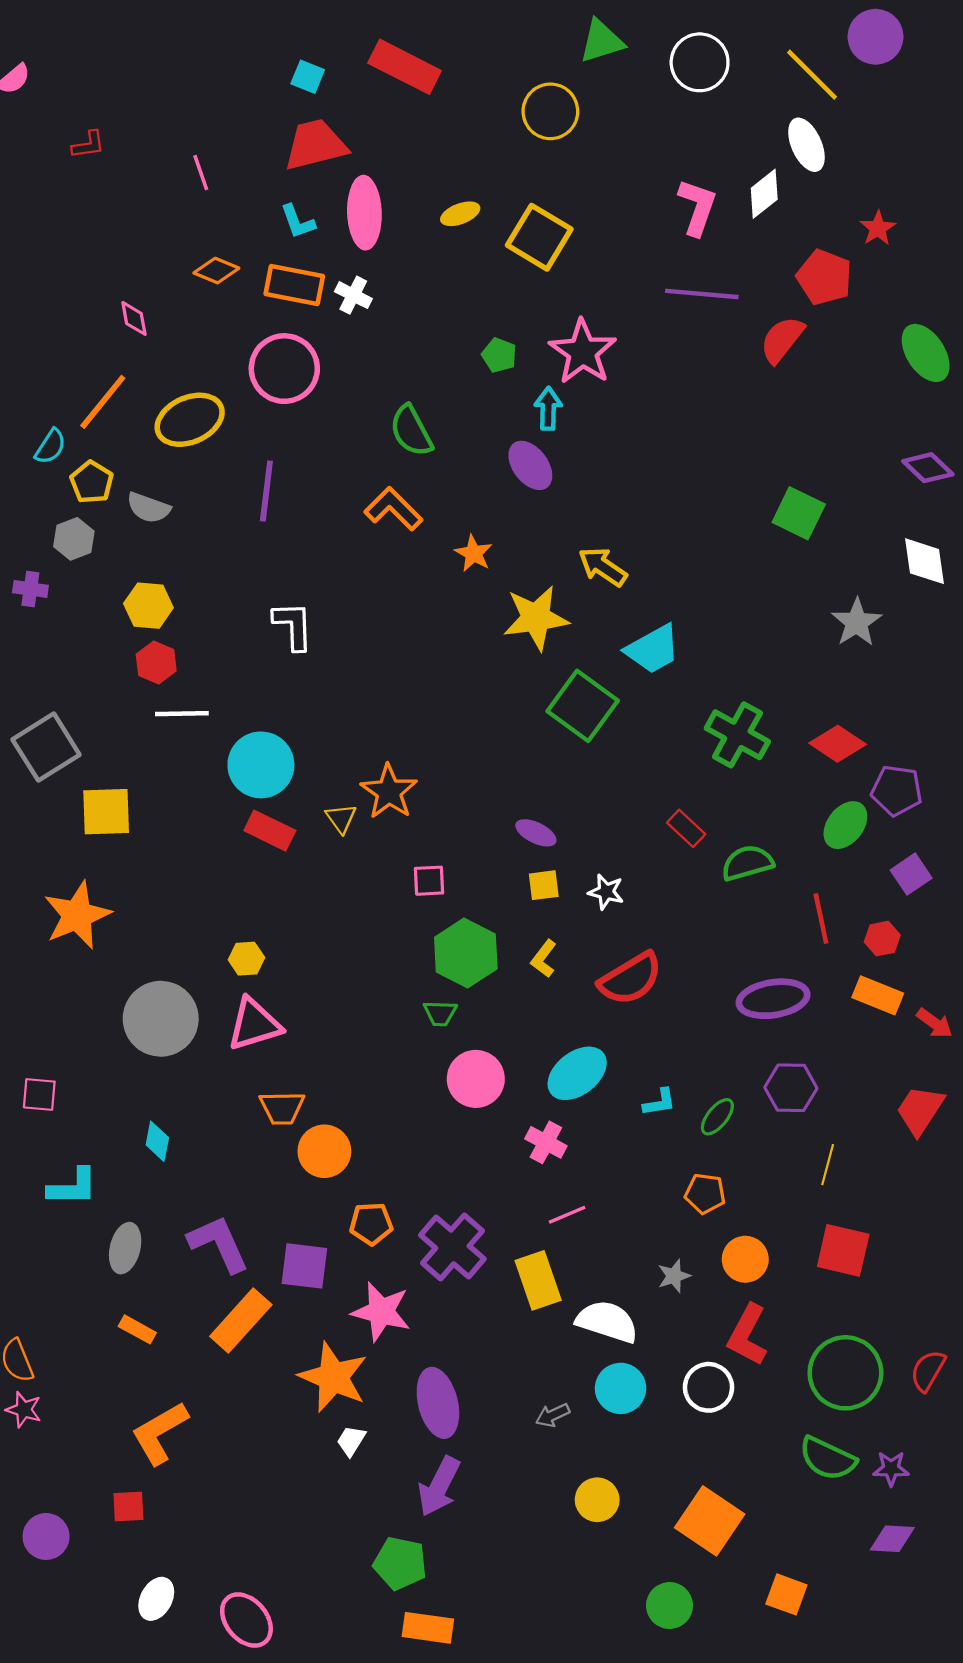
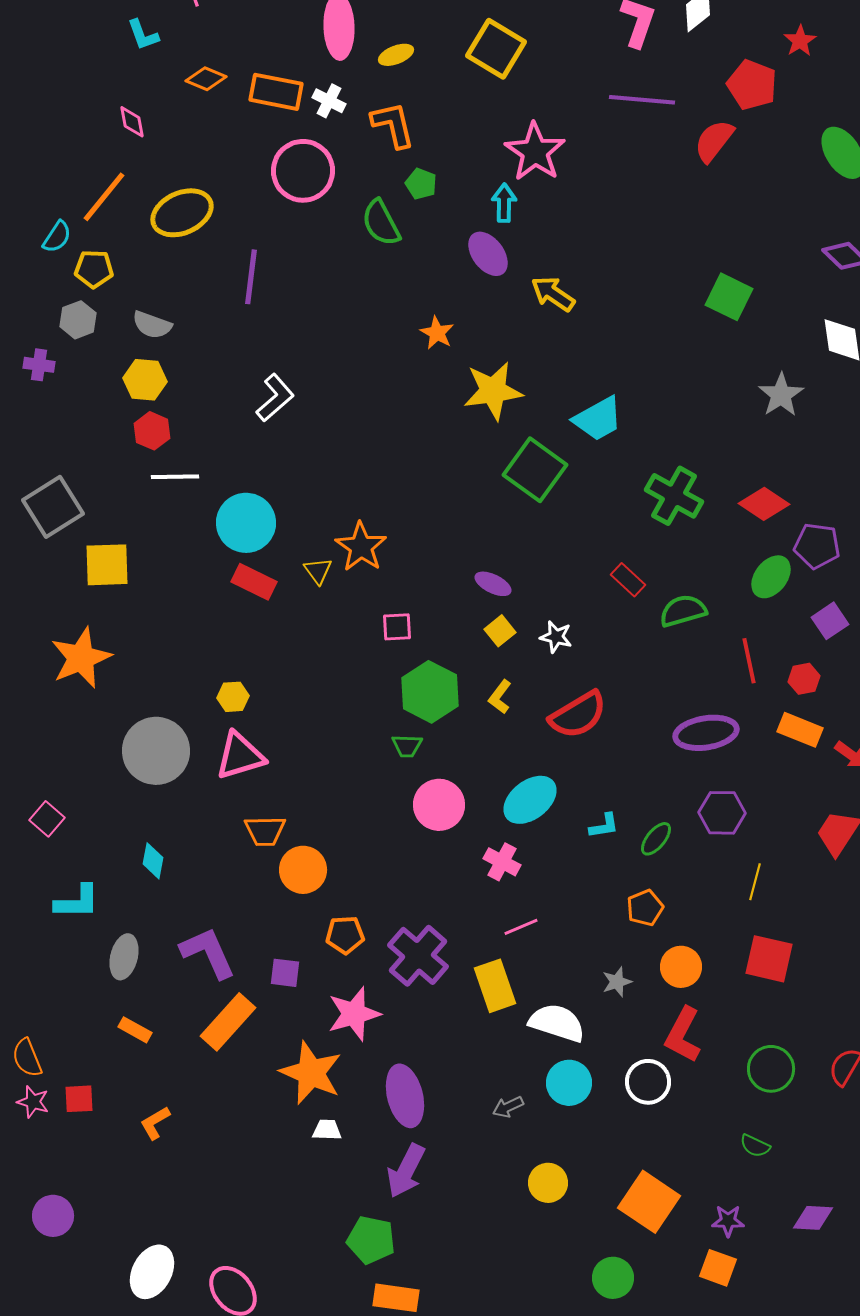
yellow ellipse: (460, 214) -> (396, 55), moved
cyan L-shape: (298, 222) -> (143, 35), moved
green pentagon: (499, 355) -> (421, 184), moved
pink circle: (284, 369) -> (303, 171), moved
yellow pentagon: (92, 482) -> (94, 269), turned -30
gray semicircle: (148, 508) -> (152, 325), moved
orange L-shape: (393, 509) -> (393, 125), moved, turned 32
yellow arrow: (603, 567) -> (553, 294), moved
white L-shape: (293, 626) -> (275, 398), turned 51
yellow square: (544, 885) -> (500, 631), turned -32
pink square: (39, 1094) -> (47, 819), turned 36
orange pentagon: (705, 1194) -> (645, 908), turned -30
purple square: (304, 1266) -> (285, 973), size x0.7
pink star: (381, 1312) -> (354, 1014), turned -30
green circle: (845, 1373) -> (771, 1069), size x0.7
orange L-shape: (160, 1433) -> (155, 1123), size x0.6
white trapezoid: (351, 1441) -> (327, 1130), turned 60
green semicircle: (828, 1459) -> (755, 1146), size x0.6
purple star: (891, 1469) -> (728, 1221), moved
red square: (128, 1506) -> (79, 1099), moved
white ellipse: (156, 1599) -> (152, 1272), size x1.4

